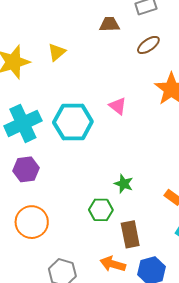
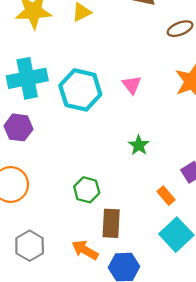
green star: (124, 184) -> (139, 145), moved

